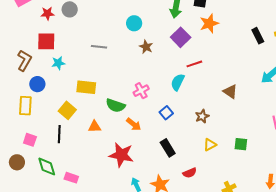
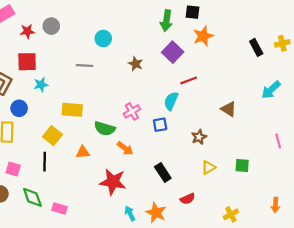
cyan circle: (134, 23) -> (103, 38), moved
blue square: (166, 113) -> (160, 125), moved, turned 32

